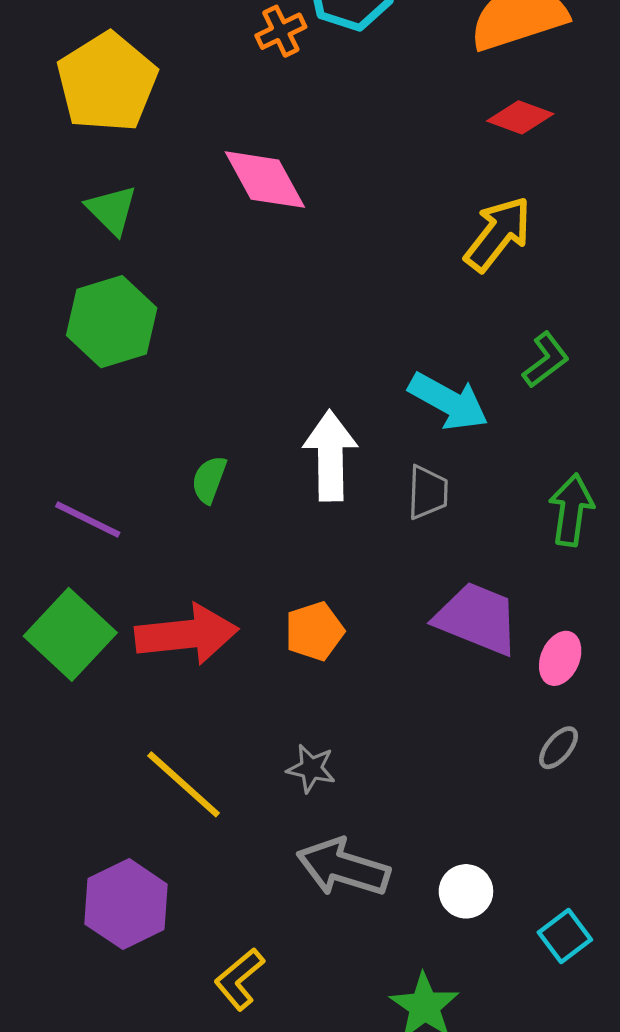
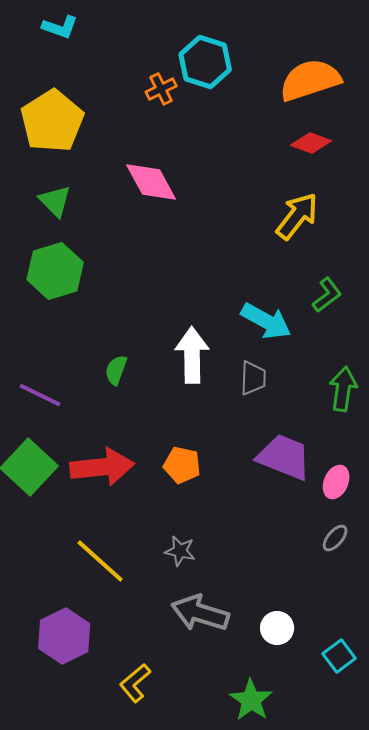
orange pentagon: (314, 631) -> (182, 465), turned 30

